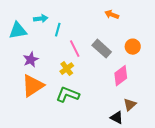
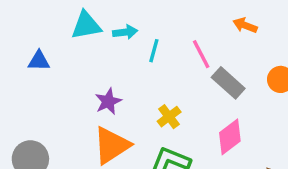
cyan triangle: (18, 31) -> (86, 25), moved
pink line: (75, 49) -> (201, 54), moved
pink diamond: (121, 76) -> (230, 137), moved

